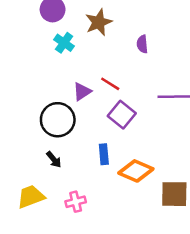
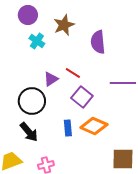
purple semicircle: (142, 44) -> (98, 42), size x1.6
black arrow: (54, 159) -> (29, 132), size x1.5
orange diamond: (136, 171) -> (94, 126), moved

